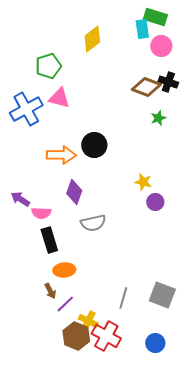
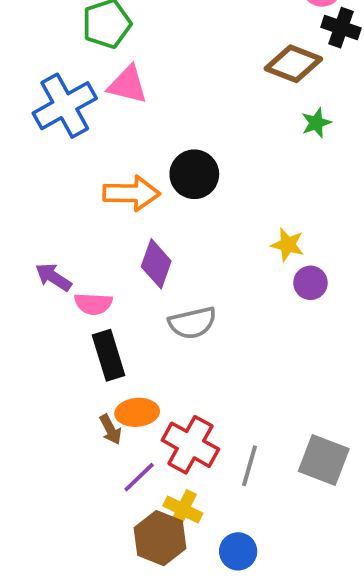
black cross: (168, 82) -> (341, 28), moved
brown arrow: (50, 291) -> (110, 429), moved
red cross: (106, 336) -> (190, 445), moved
blue circle: (155, 343) -> (238, 551), moved

